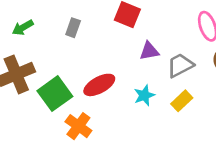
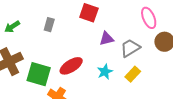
green square: (55, 94) -> (39, 74), turned -35

